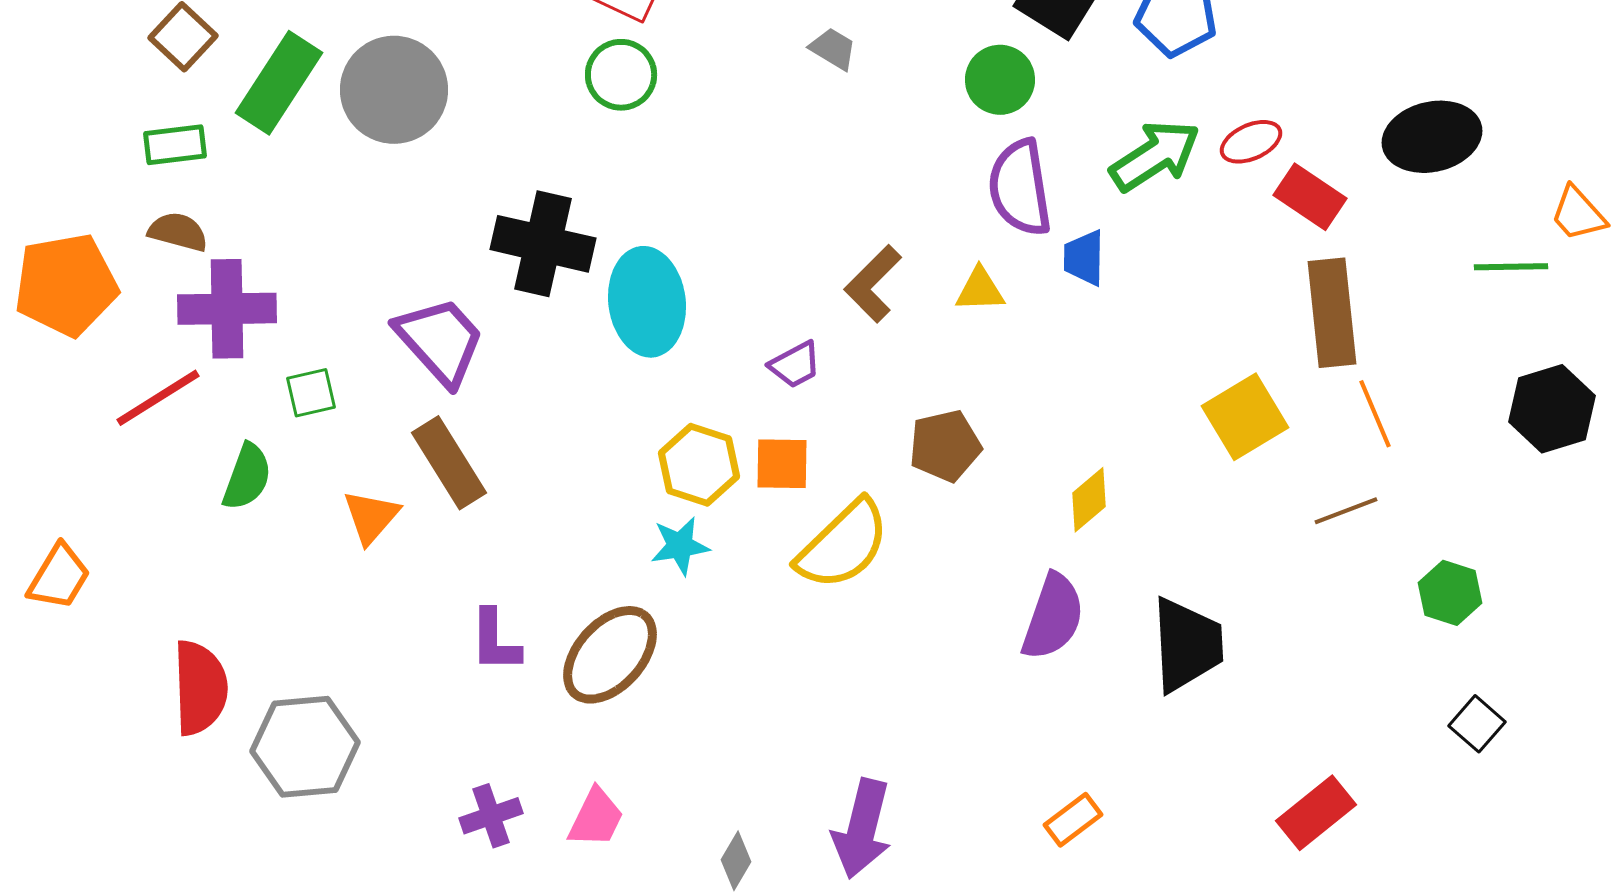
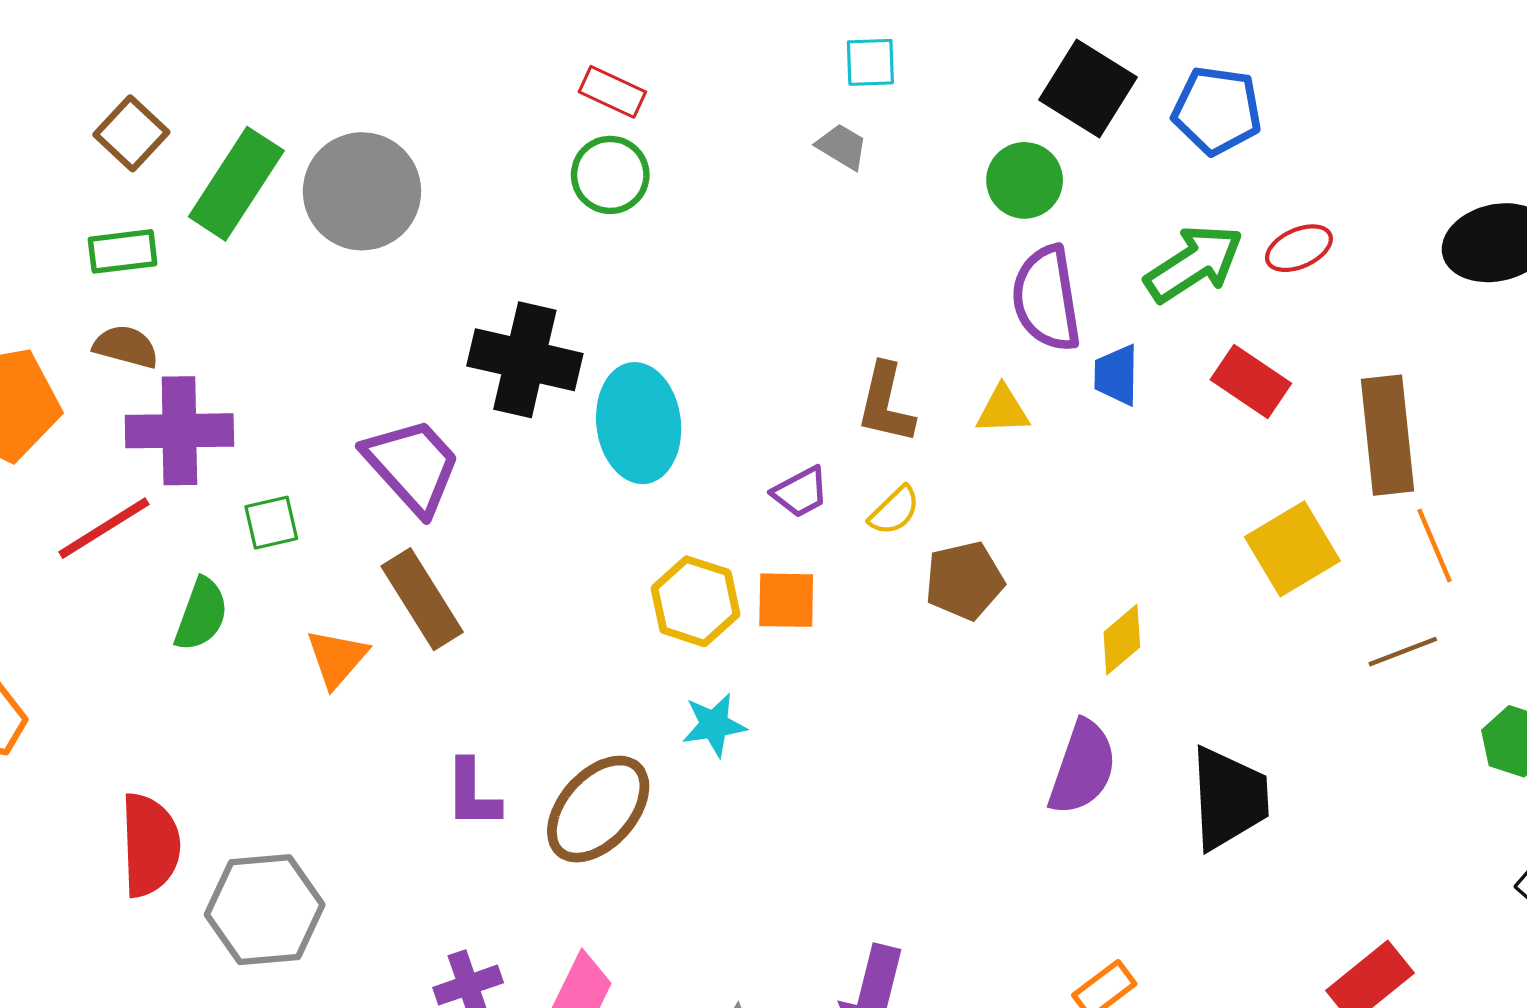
red rectangle: (1310, 197) -> (1251, 382), moved
brown L-shape: (873, 284) -> (886, 403), turned -32
yellow semicircle: (843, 545) -> (894, 511), moved, size x0.5
cyan star: (680, 546) -> (714, 725), moved

